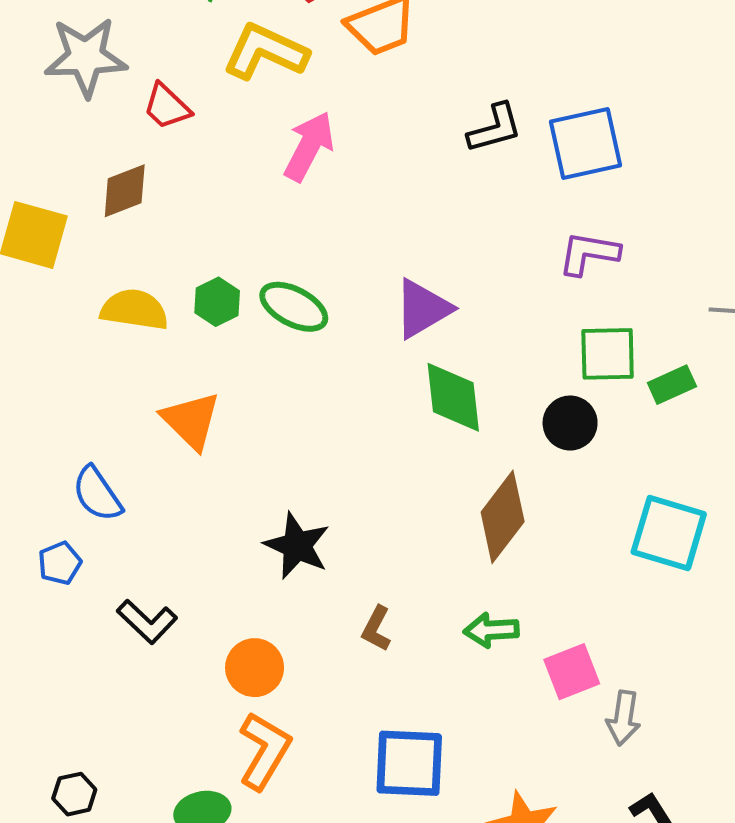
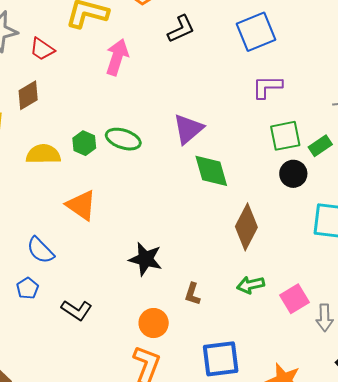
black L-shape: (495, 128) -> (181, 29), moved
black circle: (570, 423) -> (293, 174), moved
orange circle: (255, 668) -> (154, 323), moved

